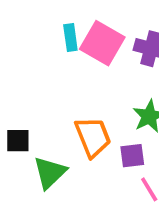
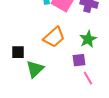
orange trapezoid: (93, 137) -> (54, 37), moved, turned 70

